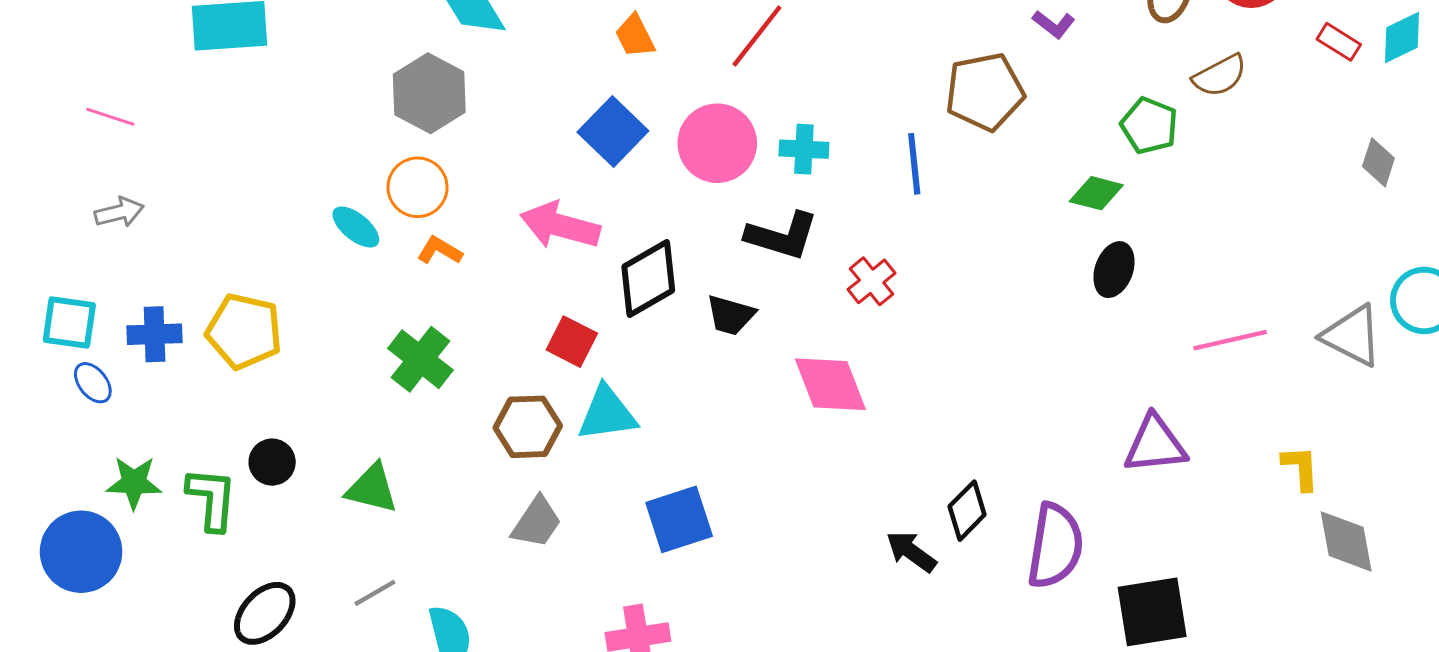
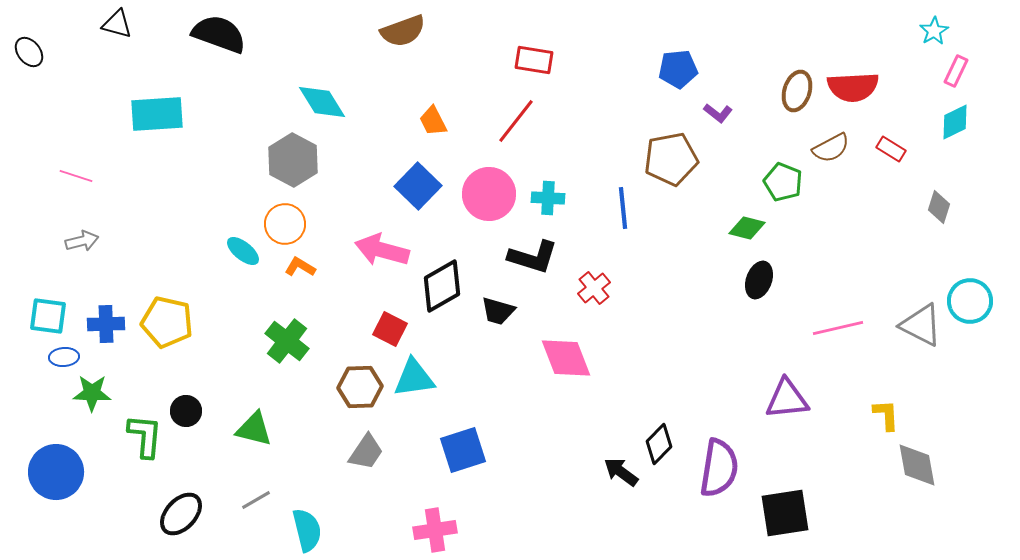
red rectangle: (1339, 42) -> (891, 149), moved
blue ellipse: (93, 383) -> (64, 357), turned -56
green star: (134, 483) -> (92, 393), moved

